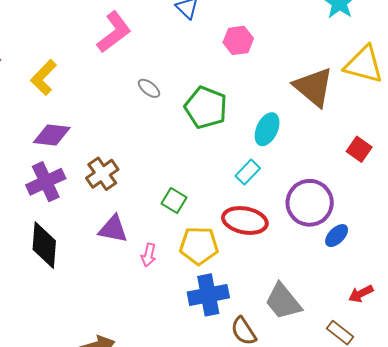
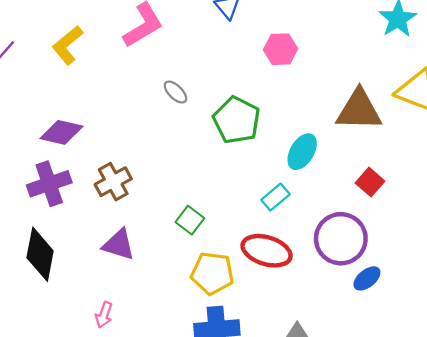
yellow L-shape: (44, 77) -> (68, 45), moved
brown triangle: (314, 87) -> (359, 110), turned -45
red square: (359, 149) -> (370, 182), moved
pink arrow: (149, 255) -> (104, 315), moved

